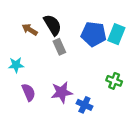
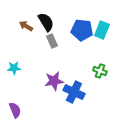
cyan star: (16, 65) -> (14, 68), moved
purple semicircle: (29, 92) -> (15, 110), moved
blue cross: (84, 105) -> (74, 92), size x1.5

